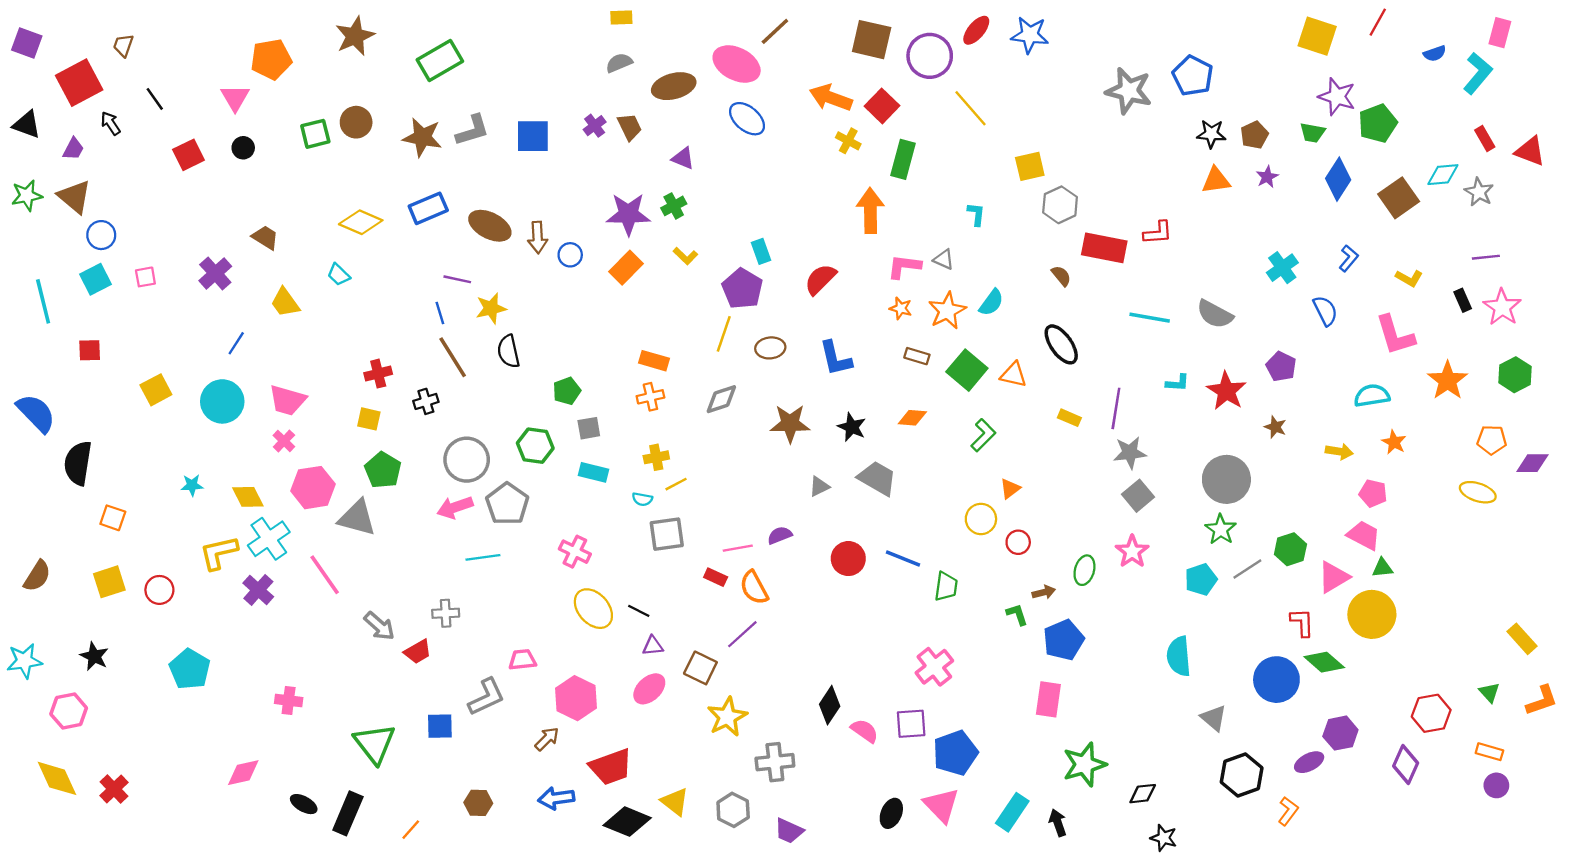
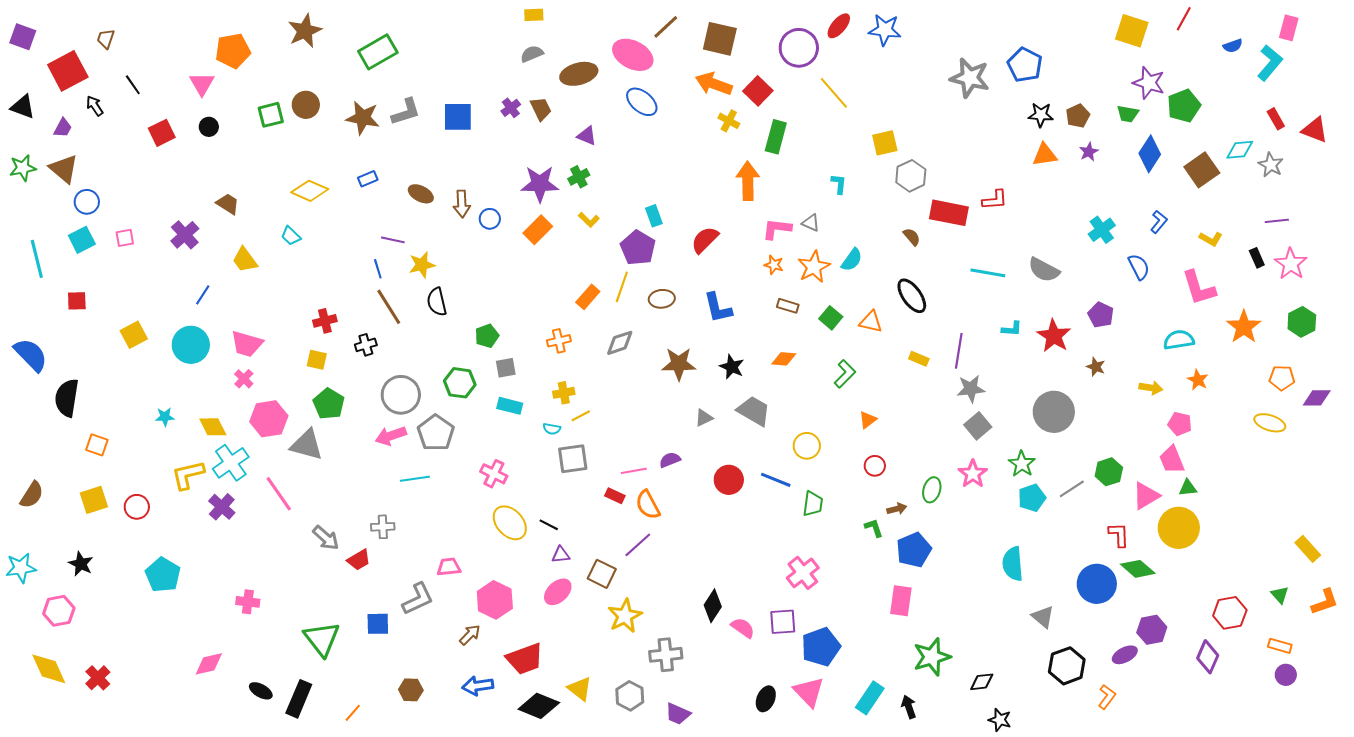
brown square: (872, 40) -> (720, 39), moved
blue rectangle: (428, 208) -> (368, 179), size x0.6
brown ellipse: (490, 226) -> (421, 194), size x0.7
orange rectangle: (654, 361) -> (588, 297), moved, turned -65
green square: (967, 370) -> (831, 318), size x0.7
yellow circle: (981, 519) -> (807, 446), moved
green star: (1221, 529) -> (1022, 464), moved
pink trapezoid: (1364, 535) -> (1172, 460), turned -140

